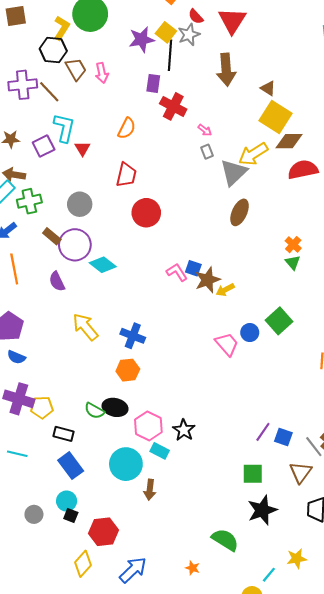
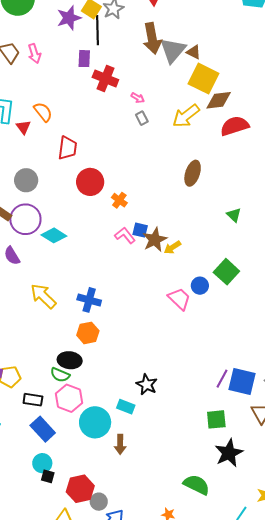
orange semicircle: (127, 128) -> (43, 112), moved, turned -60
gray triangle: (234, 172) -> (173, 50), moved
brown ellipse: (240, 212) -> (193, 173), moved
orange cross: (293, 245) -> (119, 200), moved
black ellipse: (115, 407) -> (70, 360), moved
pink hexagon: (148, 426) -> (69, 398), moved
blue square: (283, 437) -> (242, 381), size x1.6
gray circle: (34, 514) -> (99, 502), moved

